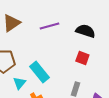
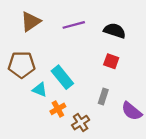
cyan triangle: (19, 83) -> (40, 90), turned -48

